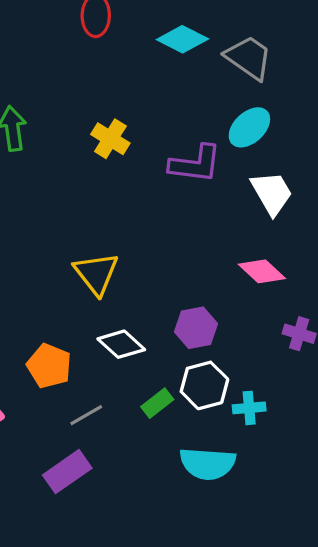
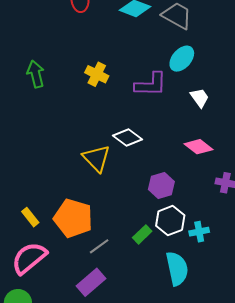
white trapezoid: (272, 193) -> (200, 98), size x0.7
white diamond: (121, 344) -> (128, 137), moved
orange pentagon: (49, 366) -> (73, 218), size x1.4
cyan semicircle: (208, 464) -> (177, 269), turned -100

